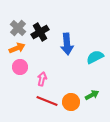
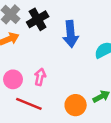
pink circle: (20, 67) -> (13, 79), moved
red line: (47, 101) -> (29, 104), moved

